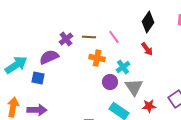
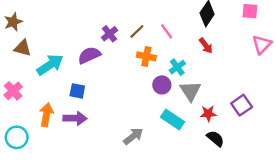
brown line: (89, 37) -> (137, 31), turned -48
blue square: (38, 78) -> (77, 91), moved

